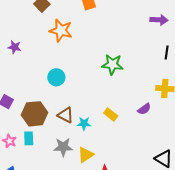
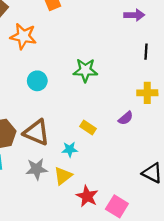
cyan circle: (56, 77) -> (37, 81), moved
brown triangle: (66, 115) -> (36, 132), size x1.4
cyan star: (84, 124) -> (70, 149), moved

